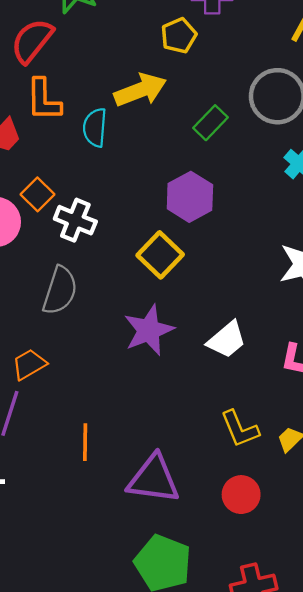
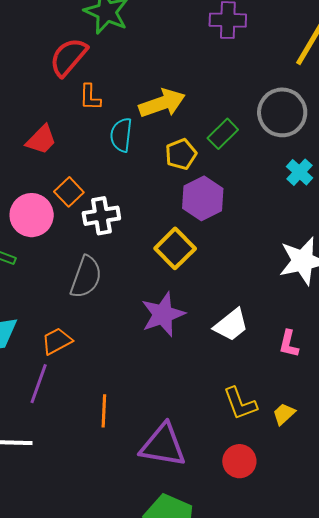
yellow pentagon: (179, 36) -> (181, 154), moved
orange L-shape: (44, 100) -> (90, 97), moved, size x0.7
white cross: (75, 220) -> (101, 216), turned -33

